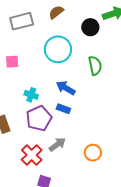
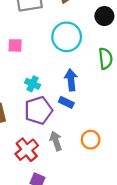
blue arrow: (66, 88) -> (71, 80), turned 48
gray arrow: (57, 144) -> (56, 141), turned -78
orange circle: (93, 153) -> (91, 140), moved

